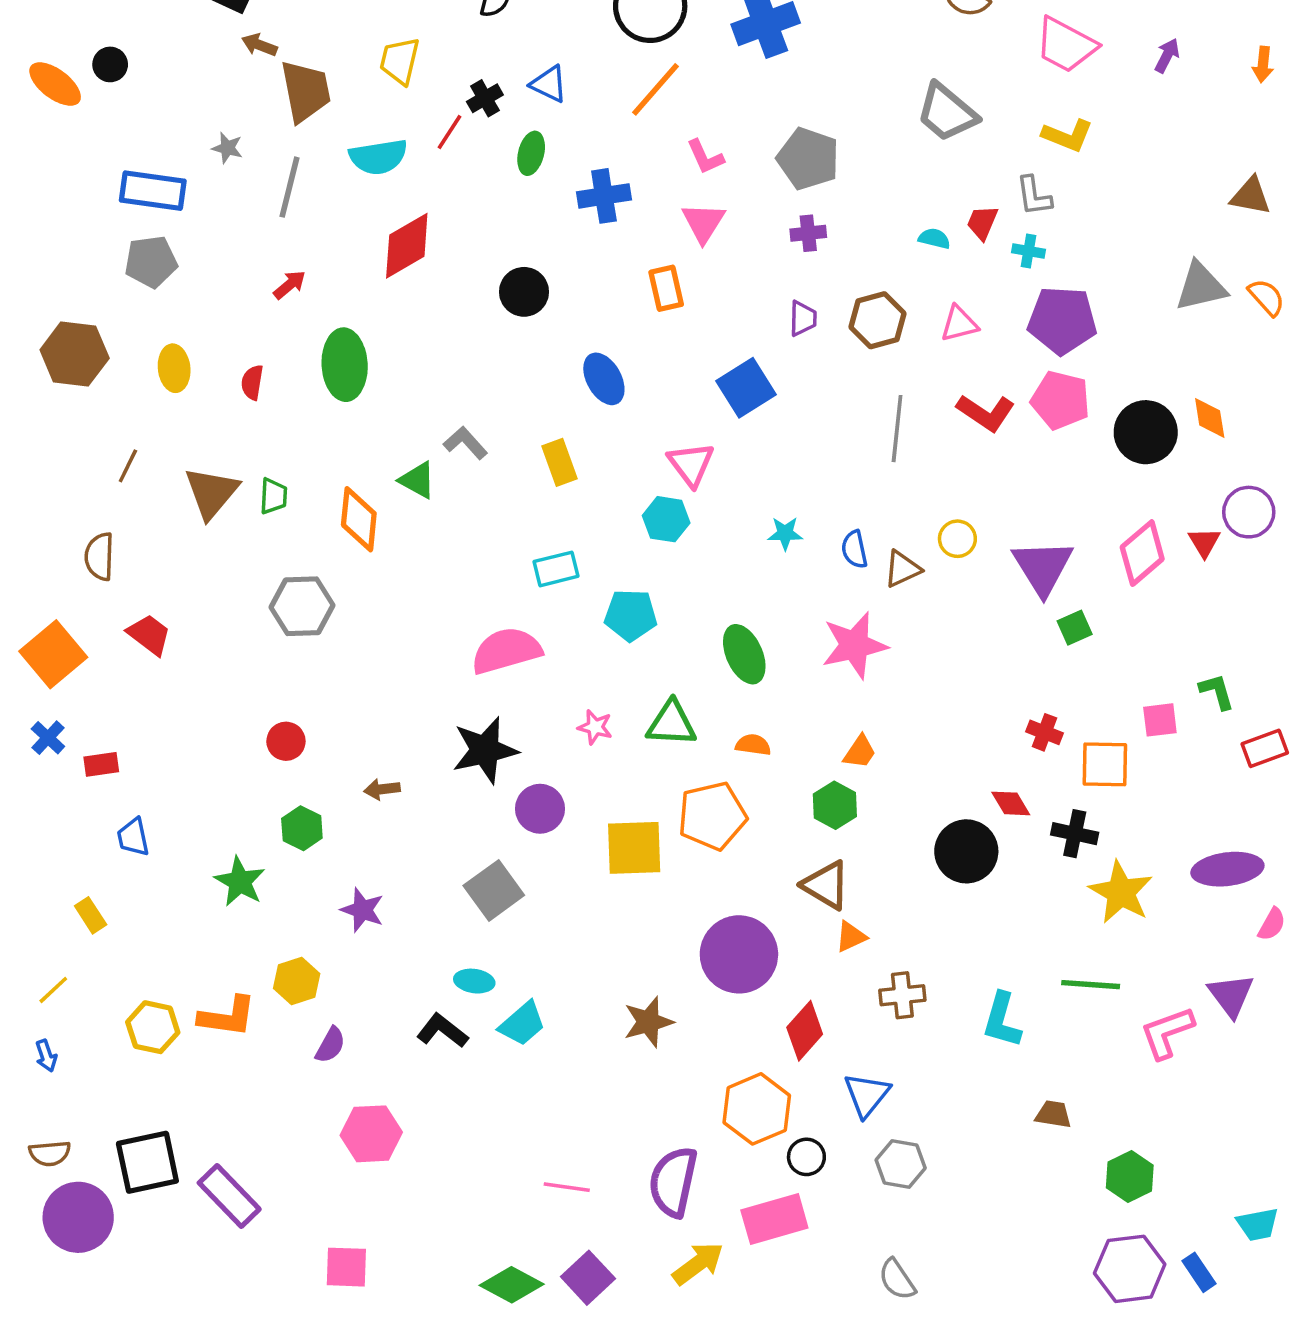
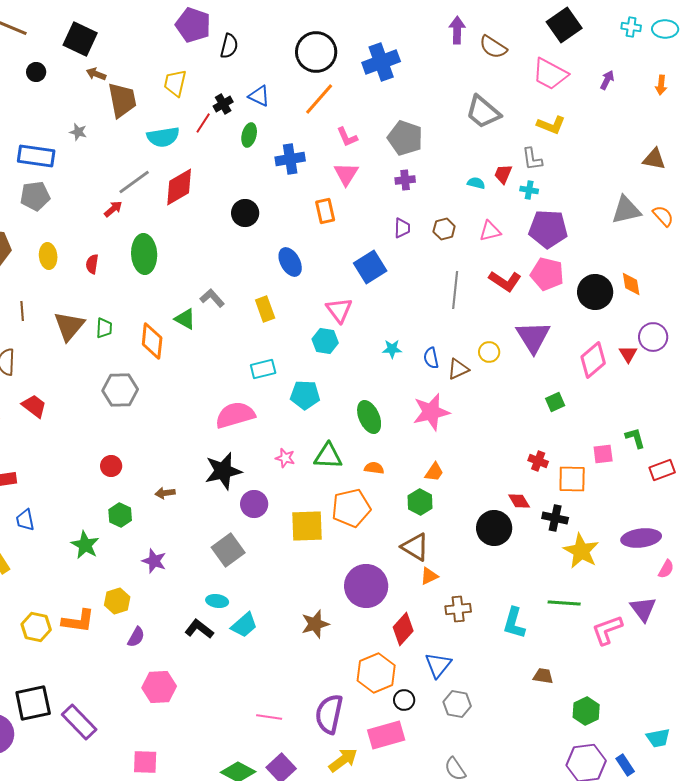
black circle: (110, 64) -> (36, 72), moved
gray line: (290, 187) -> (134, 182), moved, turned 40
brown hexagon: (877, 320) -> (444, 229), size x0.7
brown line: (128, 466) -> (22, 311), turned -30
purple triangle: (1043, 567) -> (533, 337), moved

